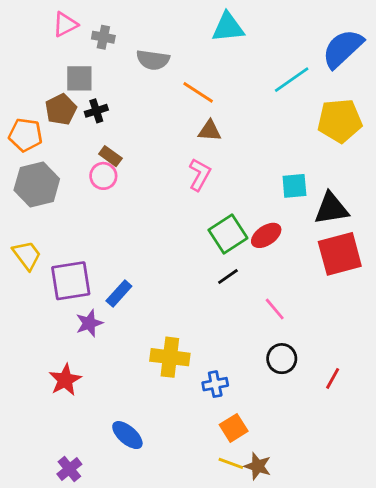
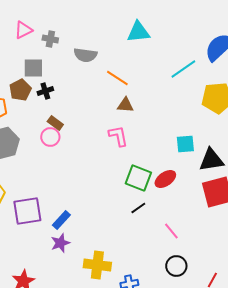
pink L-shape: (200, 175) -> (118, 136), turned -40
green square: (228, 234) -> (138, 178), turned -36
purple star: (89, 323) -> (60, 243), moved

